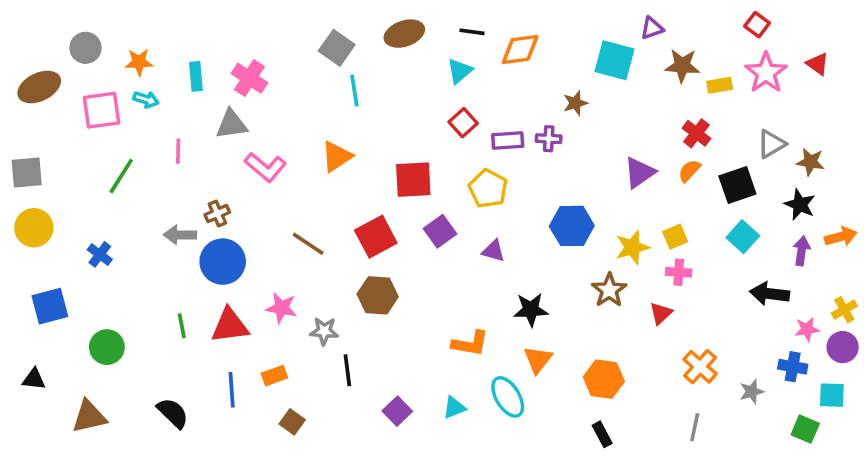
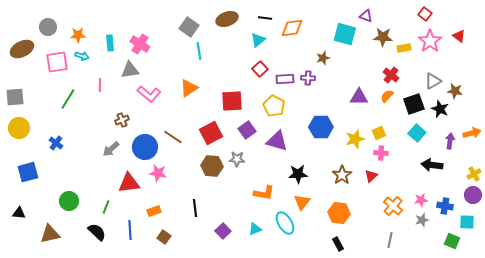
purple triangle: (652, 28) -> (366, 16), turned 40
purple triangle: (639, 172) -> (359, 97), turned 36
black star: (800, 205) -> (440, 109), moved
gray arrow: (180, 235) -> (111, 149), moved, turned -42
purple triangle: (493, 251) -> (277, 141), size x1.6
blue circle: (223, 262) -> (145, 147), moved
brown star: (609, 290) -> (342, 175), moved
green line: (182, 326) -> (106, 207), moved, turned 32
pink star: (807, 329) -> (421, 200), moved
gray star: (324, 331) -> (237, 159), moved
green circle: (107, 347) -> (69, 201), moved
blue line: (232, 390) -> (130, 230), moved

